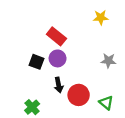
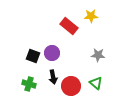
red rectangle: (56, 36) -> (69, 26), moved
green triangle: (106, 103) -> (96, 83), moved
green cross: (32, 107) -> (29, 84), moved, turned -32

